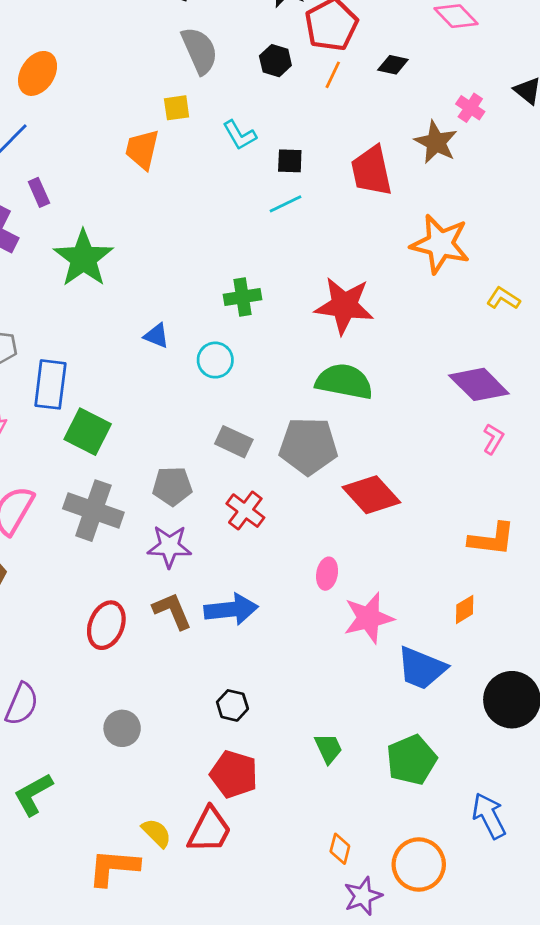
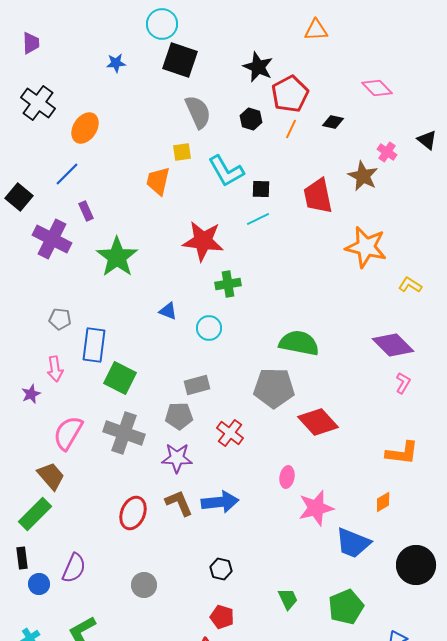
cyan L-shape: (240, 135) -> (226, 171), size x1.5
red star: (344, 306) -> (203, 241), moved
gray rectangle: (234, 442) -> (197, 385), moved, turned -40
red pentagon: (234, 774) -> (222, 617), size x0.7

